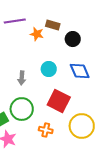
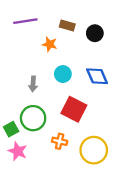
orange star: (37, 34) -> (50, 44), moved
black circle: (73, 39) -> (95, 33), moved
yellow circle: (82, 126) -> (94, 150), moved

